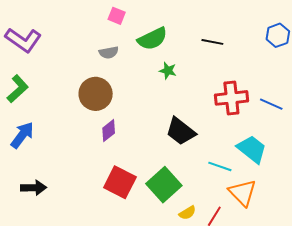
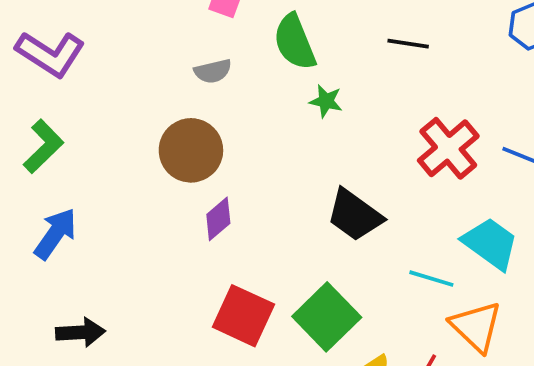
green semicircle: (152, 39) -> (295, 42), turned 96
red cross: (231, 98) -> (448, 148), turned -32

